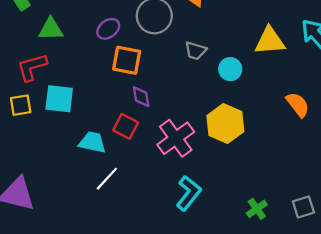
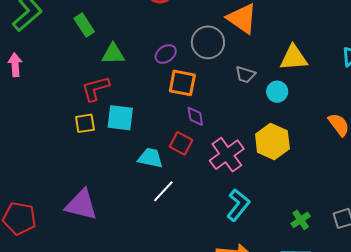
yellow triangle: (270, 41) -> (294, 58), moved

